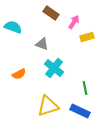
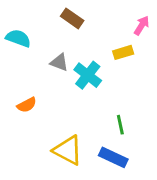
pink arrow: (74, 22) -> (142, 25), moved
cyan cross: (54, 68) -> (88, 75), moved
yellow triangle: (48, 106) -> (68, 150), turned 45

